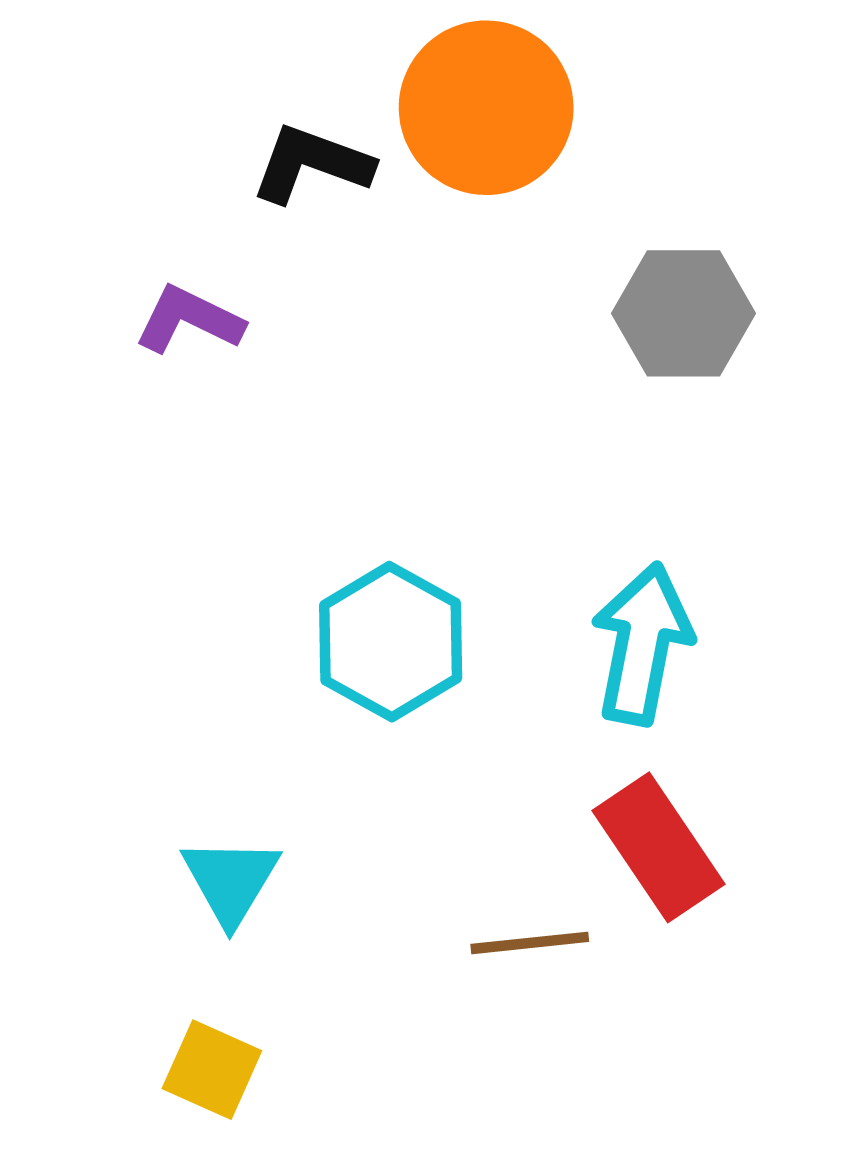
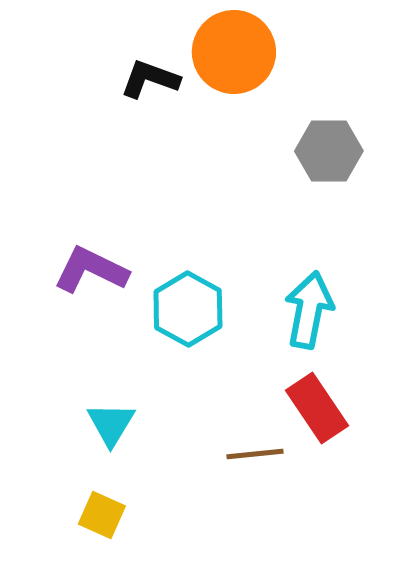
purple L-shape: (189, 320) -> (91, 270), moved, size x1.4

